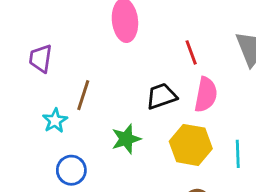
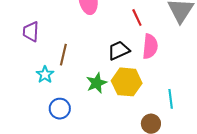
yellow hexagon: (191, 145) -> (127, 82), moved
cyan line: (238, 154) -> (171, 99), moved

